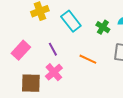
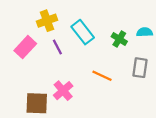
purple line: (53, 49) -> (57, 47), moved
pink rectangle: (21, 50) -> (25, 47), moved

